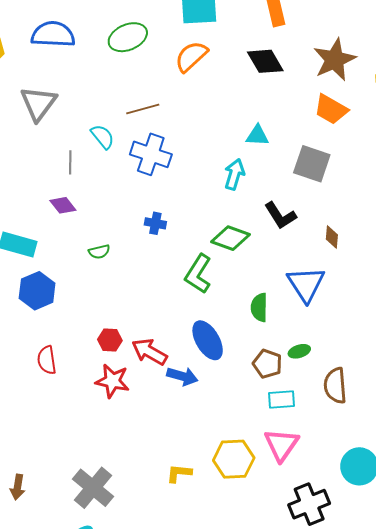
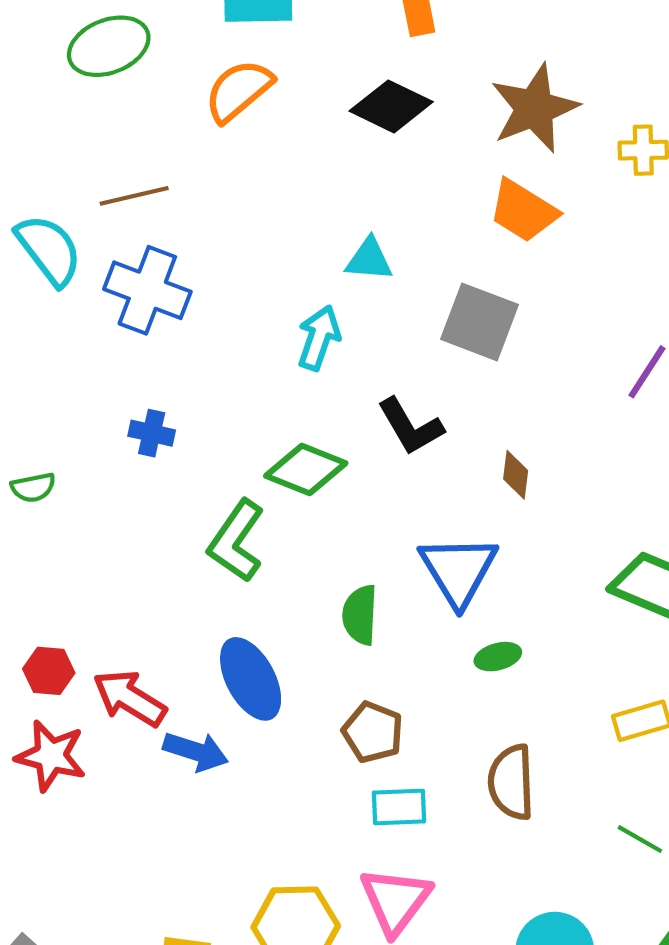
black diamond: (265, 61) -> (391, 106), turned -36
cyan semicircle: (103, 137) -> (49, 250), size x1.4
green ellipse: (299, 351) -> (498, 657), moved

